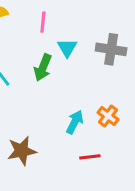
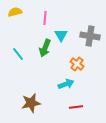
orange cross: (108, 116) -> (77, 64), moved
cyan arrow: (75, 122) -> (66, 84), turned 42

